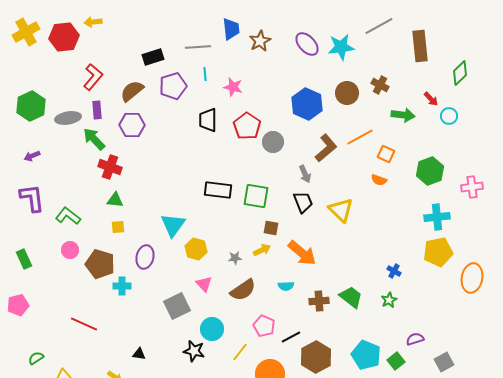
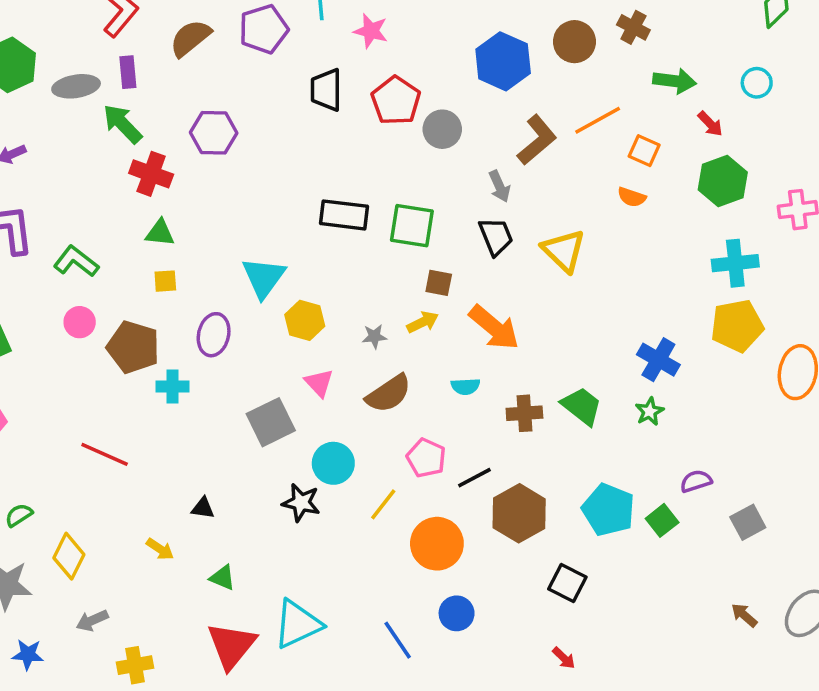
red arrow: (431, 99) -> (710, 124), moved
purple hexagon: (132, 125) -> (214, 133), moved
blue cross: (394, 271) -> (658, 360), size x1.6

